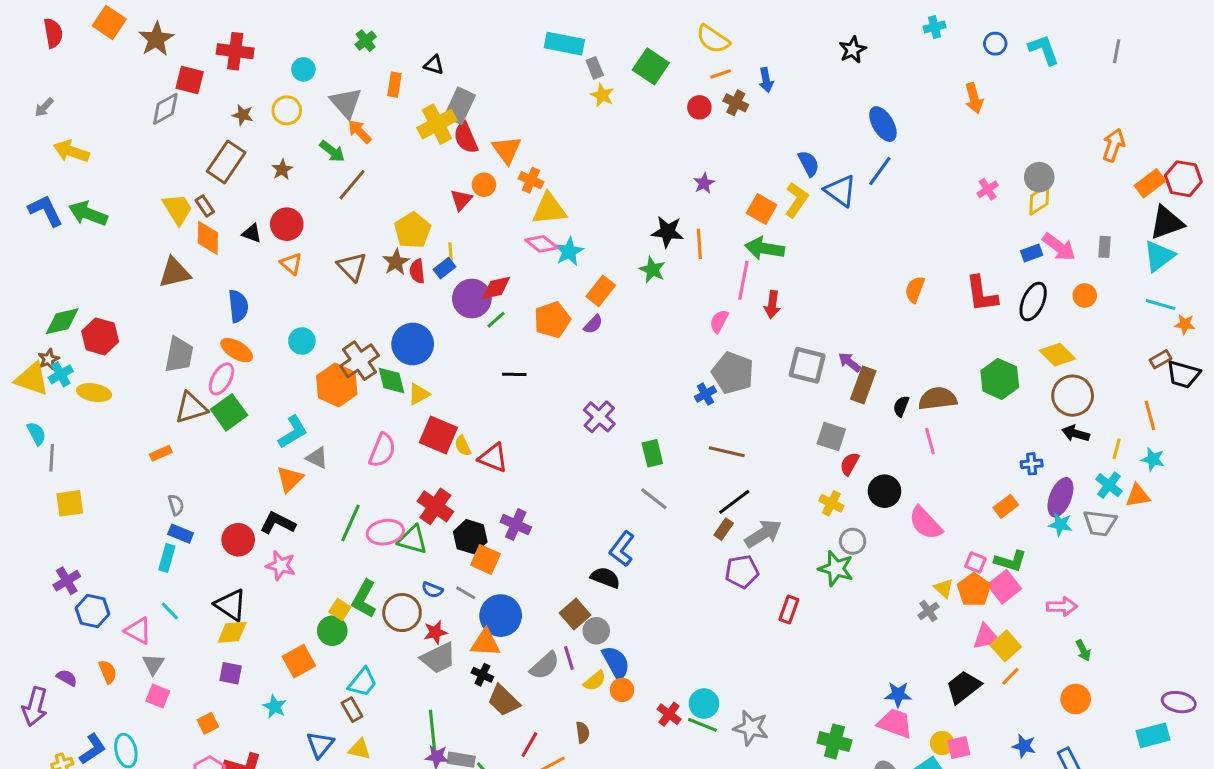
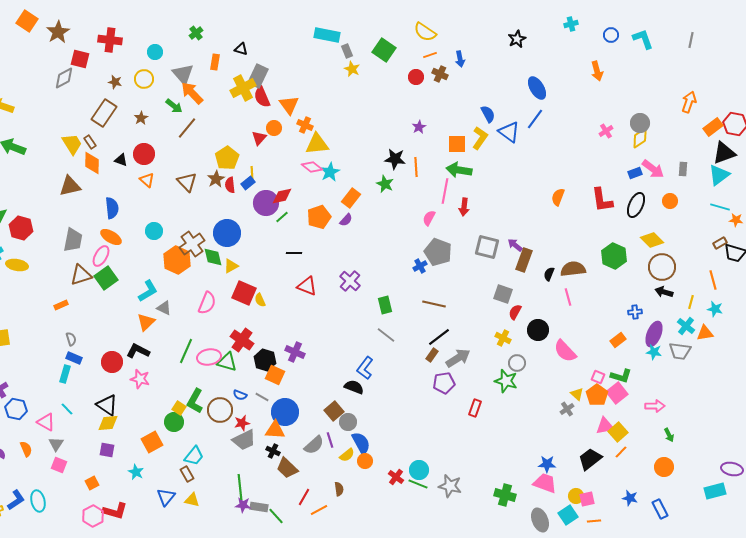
orange arrow: (360, 132) -> (192, 93), size x1.4
orange square: (762, 209) -> (457, 144), turned -30
red triangle: (493, 458) -> (307, 286), moved

